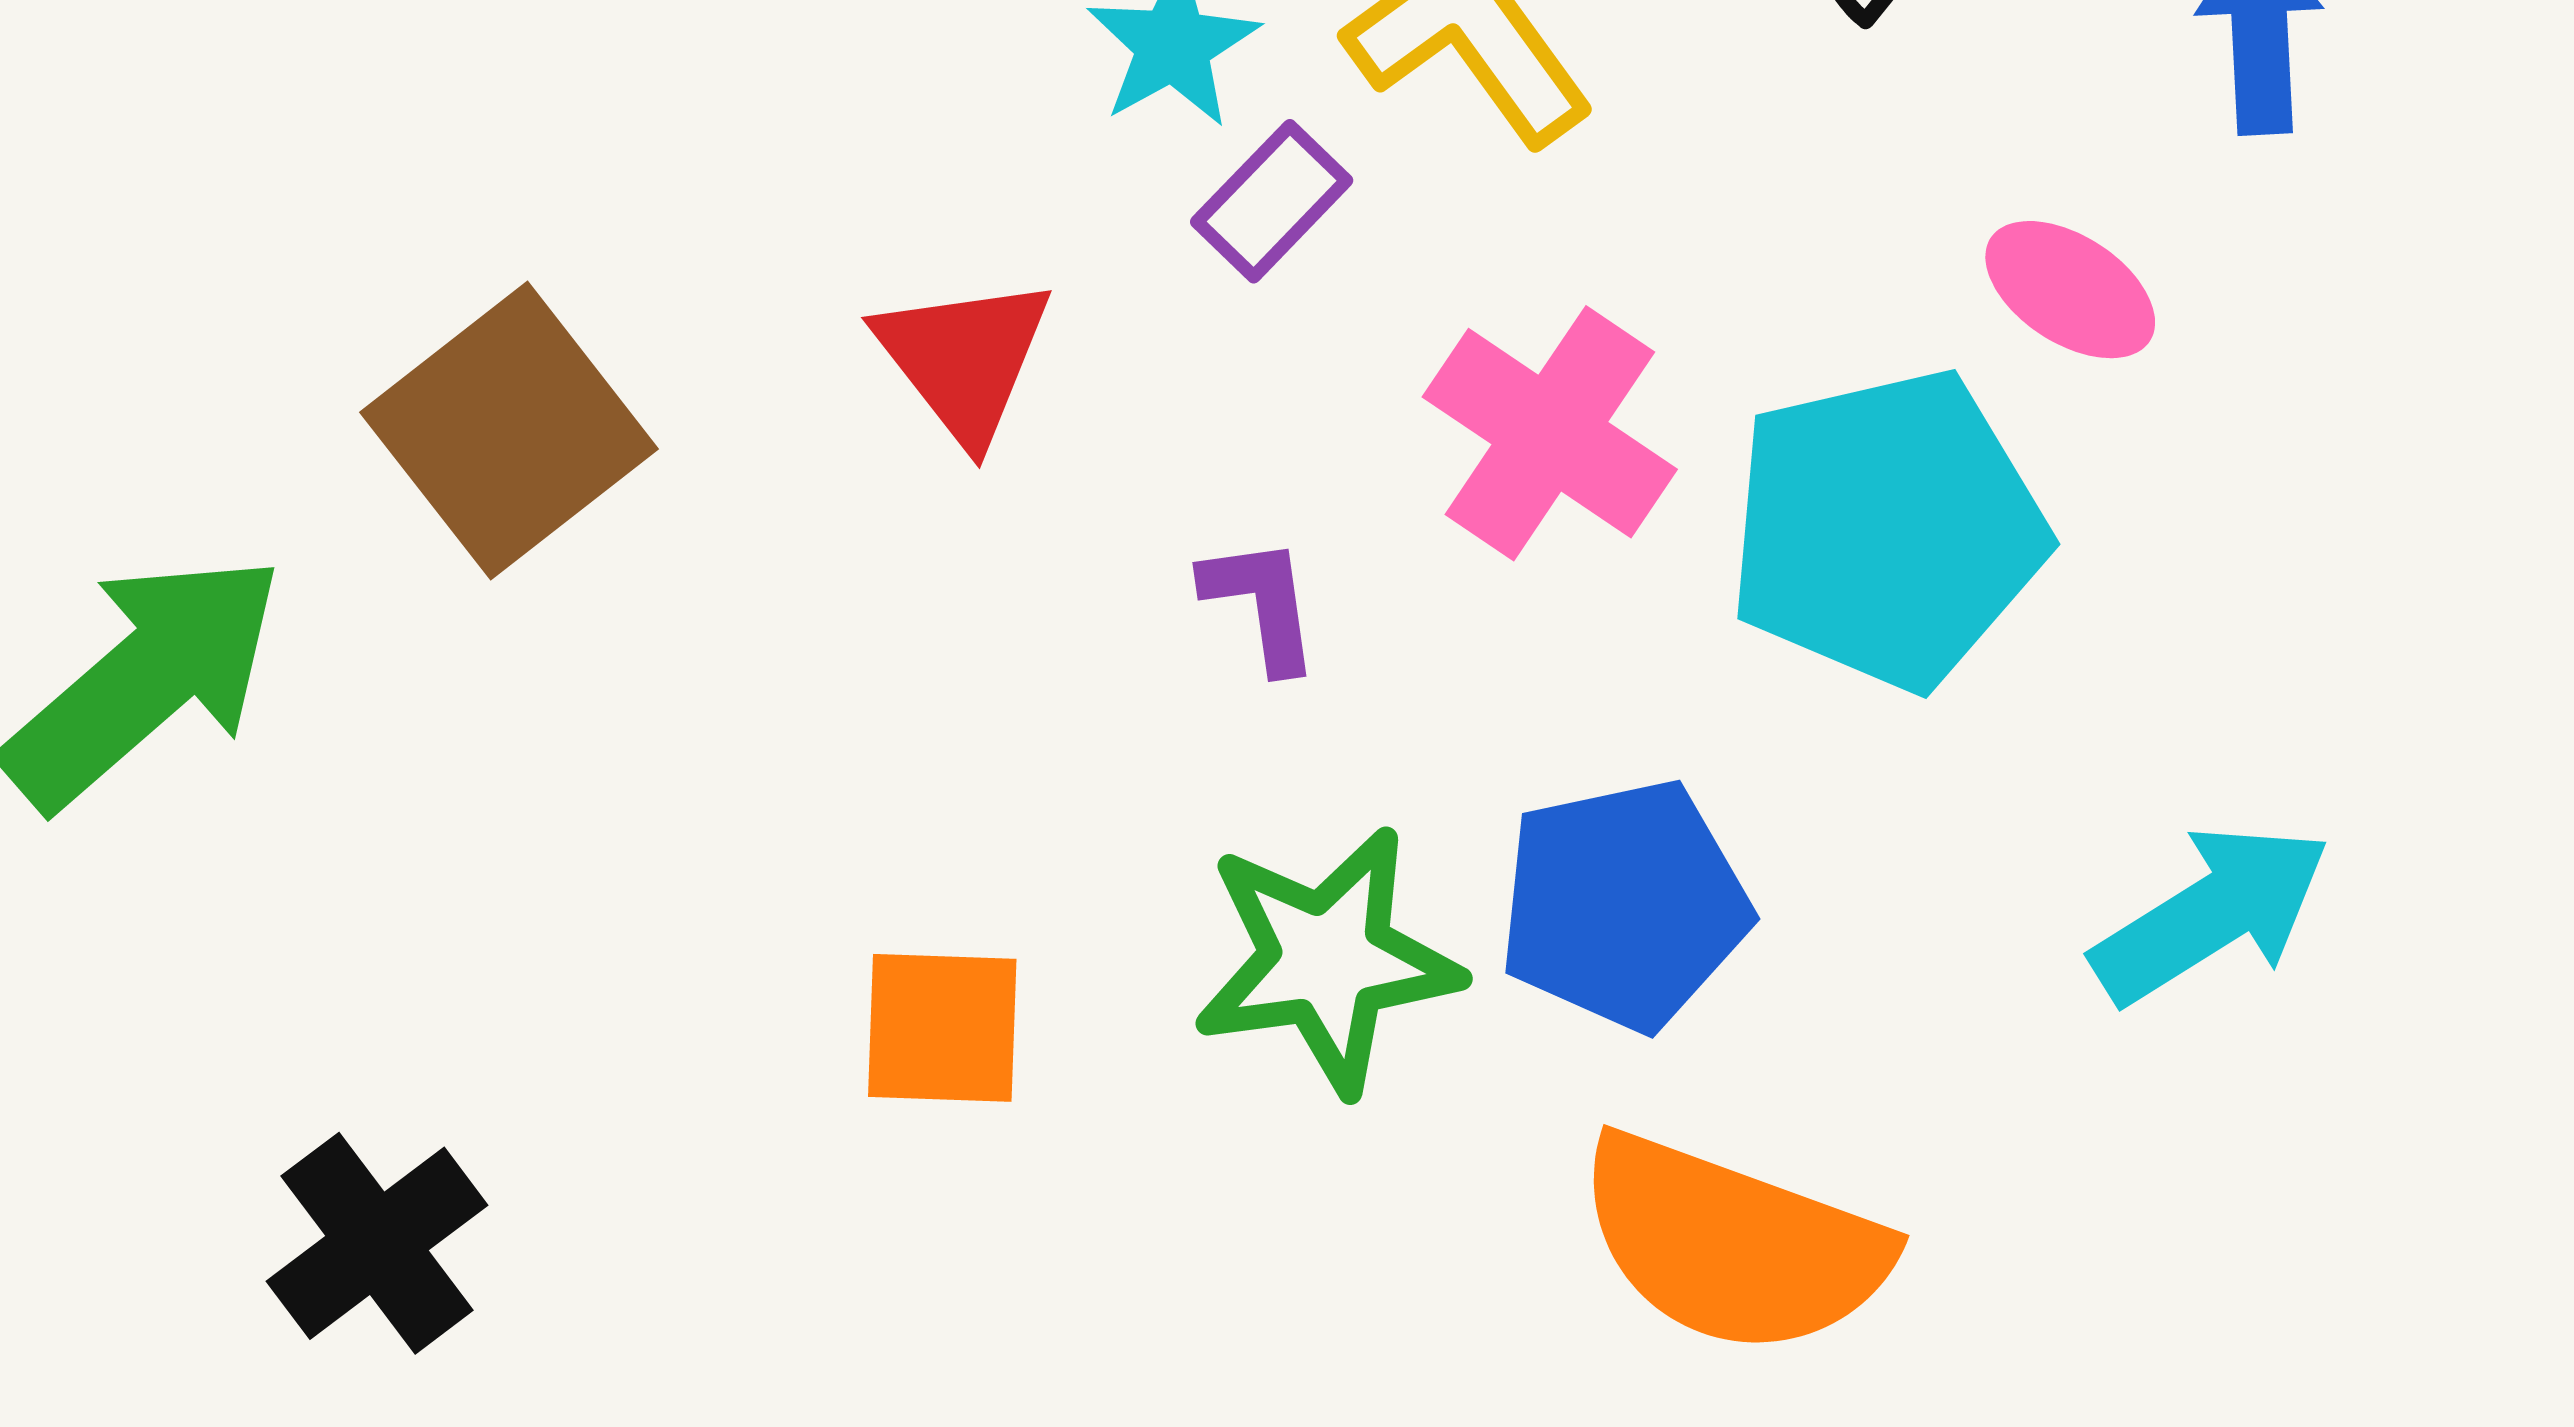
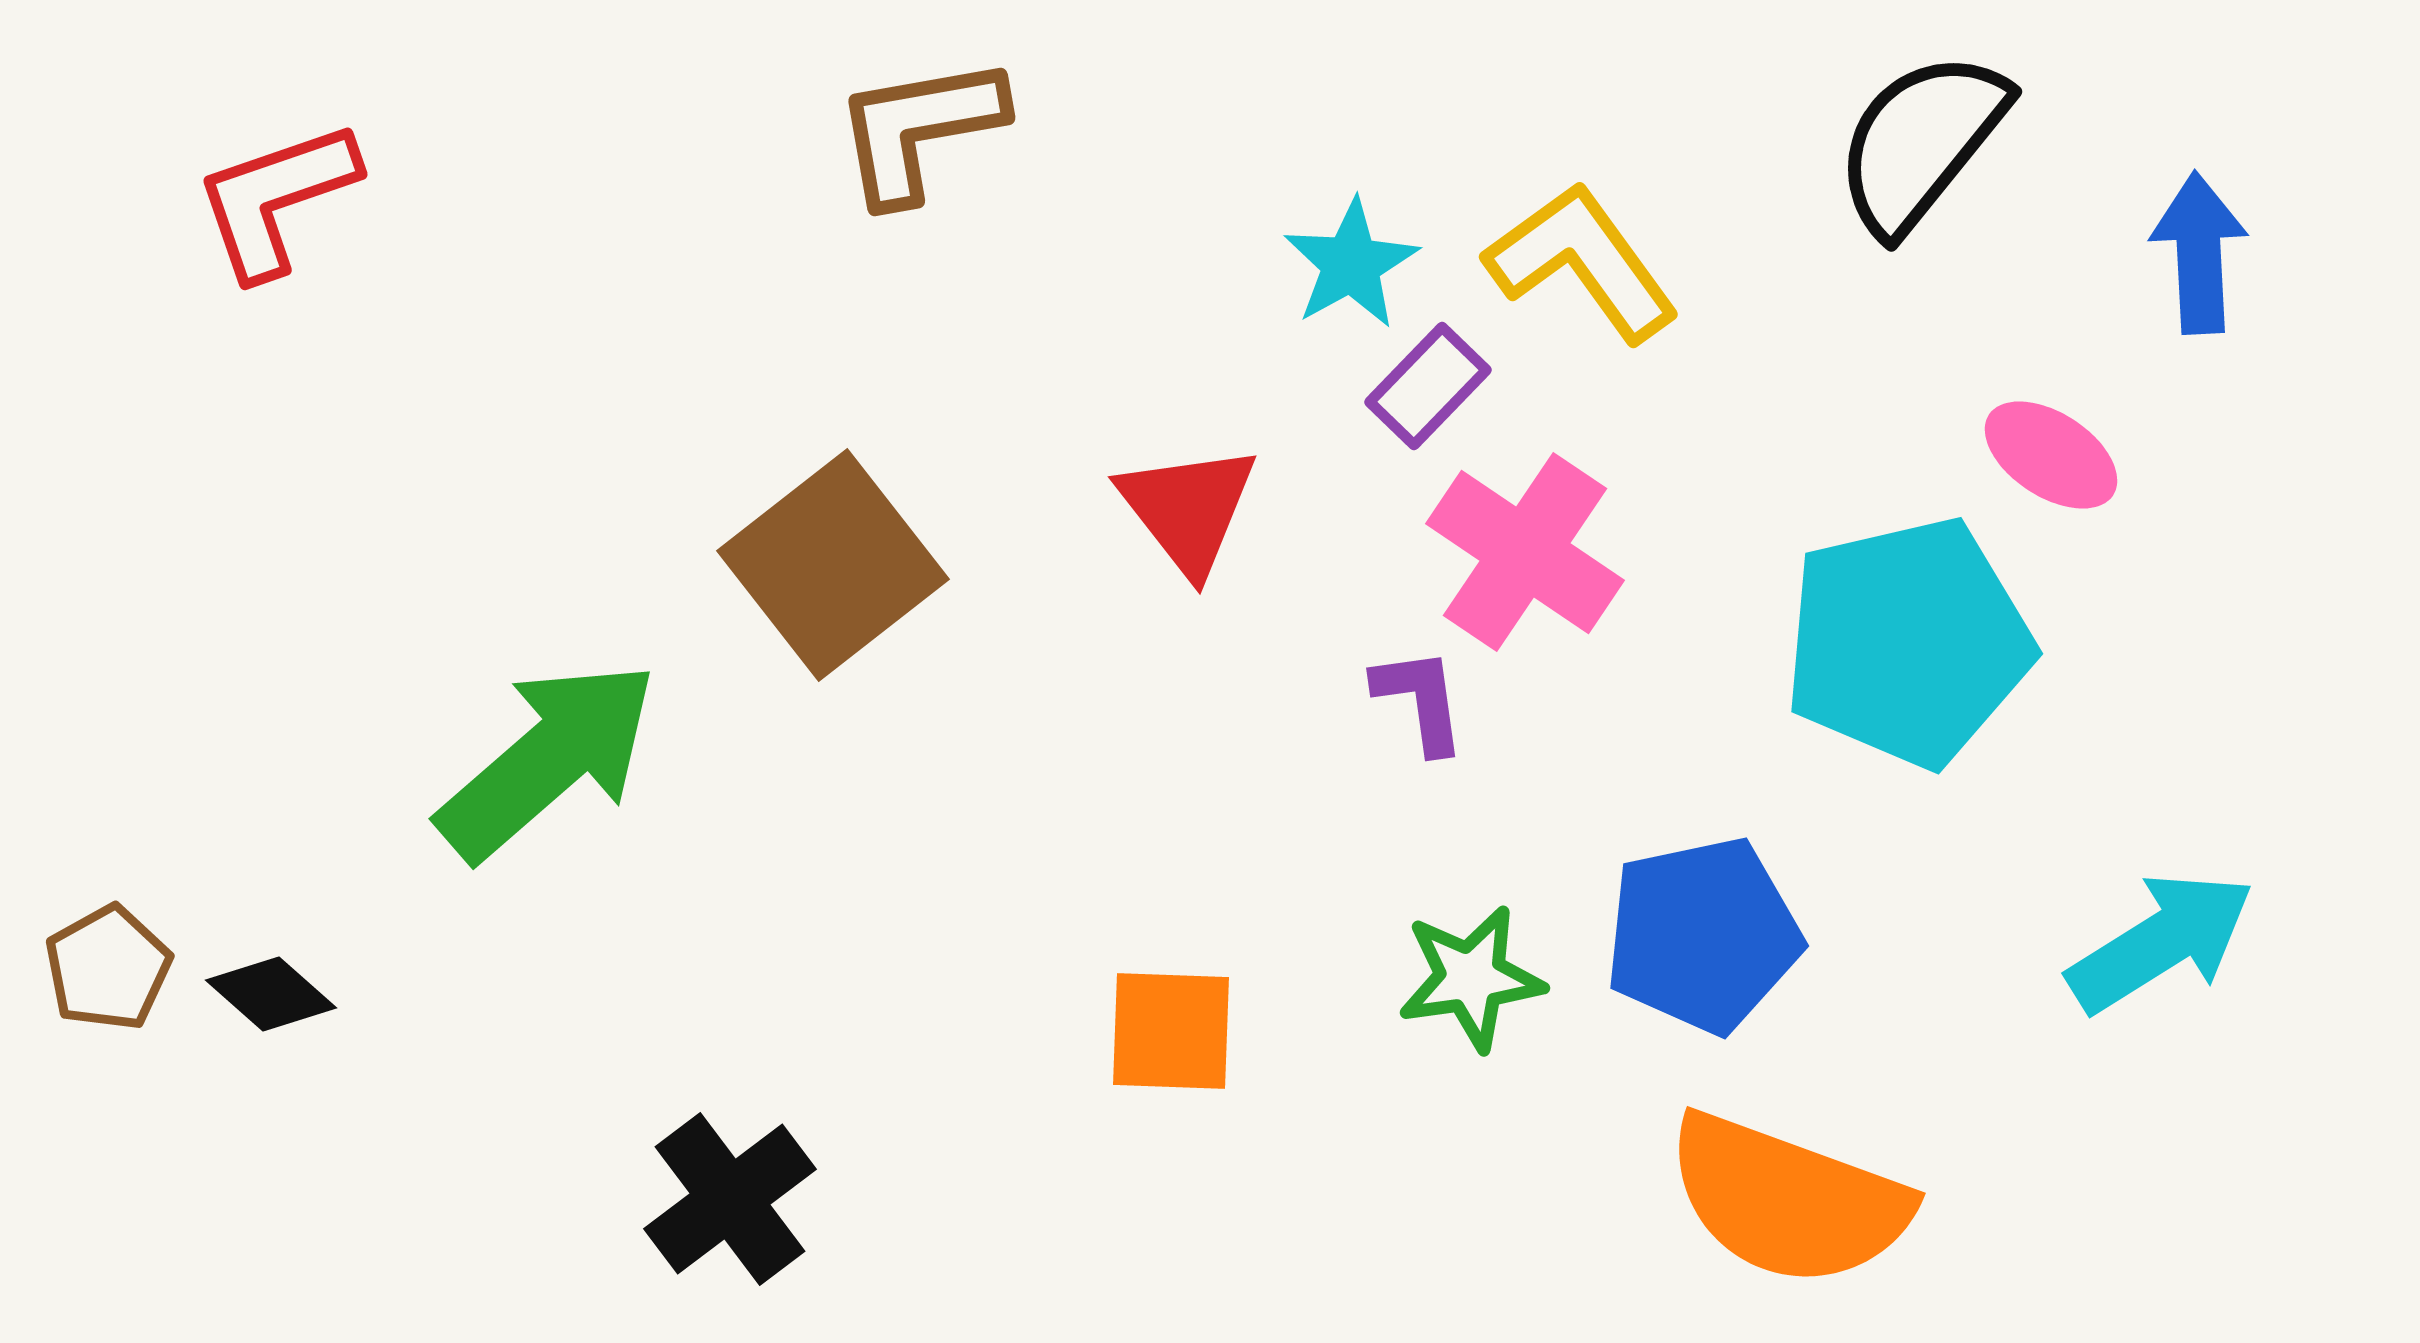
pink cross: (1550, 433) -> (1525, 552), moved
green star: (1327, 960) -> (1471, 978), size x0.7

